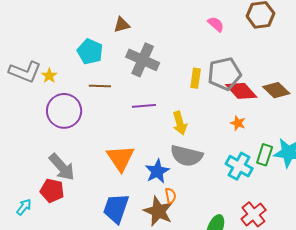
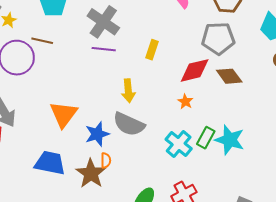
gray pentagon: (224, 74) -> (218, 38), moved
brown line: (100, 86) -> (42, 41), moved
red diamond: (241, 91) -> (195, 70), turned -72
purple line: (144, 106) -> (104, 49), moved
blue trapezoid: (116, 208) -> (50, 163), turned 72

